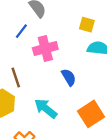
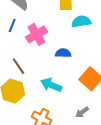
blue semicircle: (69, 77) -> (63, 53), turned -42

